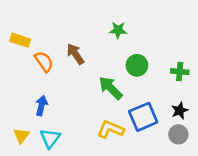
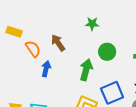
green arrow: (111, 88) -> (86, 70), turned 60
blue arrow: (41, 106) -> (46, 69), moved

